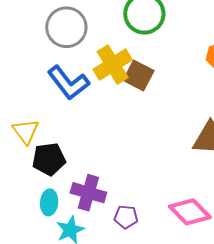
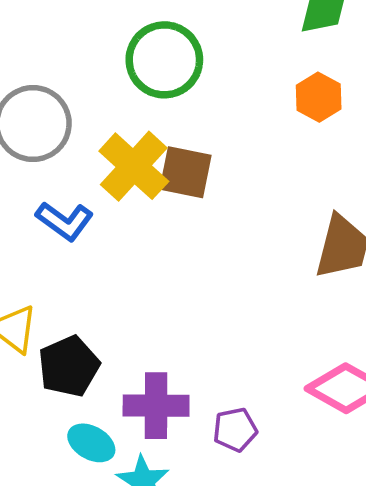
blue L-shape: (68, 83) -> (65, 221), size x0.7
cyan ellipse: (49, 202) -> (91, 443), turned -50

